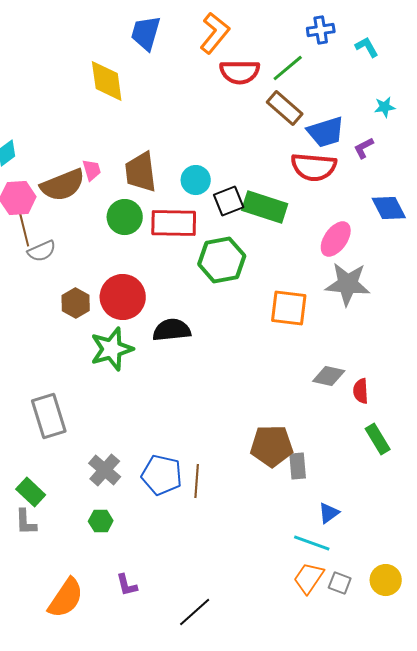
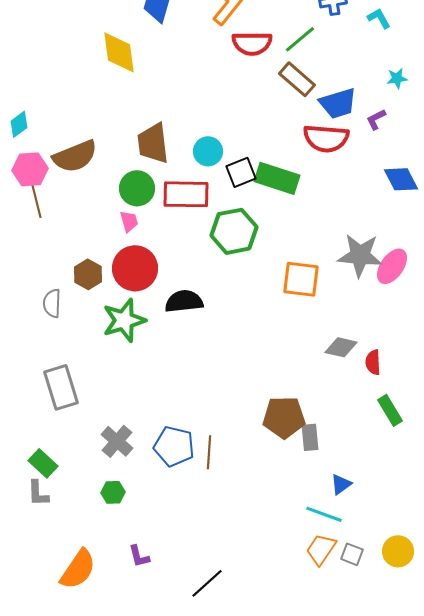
pink trapezoid: (92, 170) -> (129, 221), moved
pink ellipse: (336, 239) -> (392, 266), moved
gray semicircle: (42, 251) -> (52, 303), moved, turned 116

